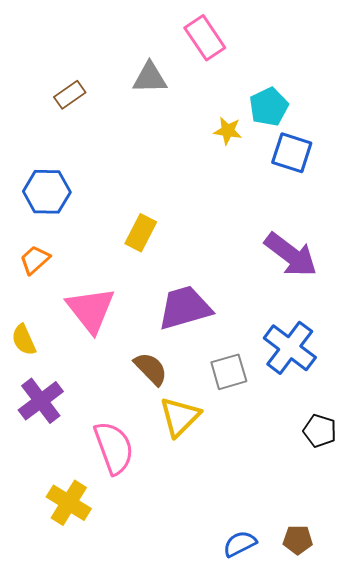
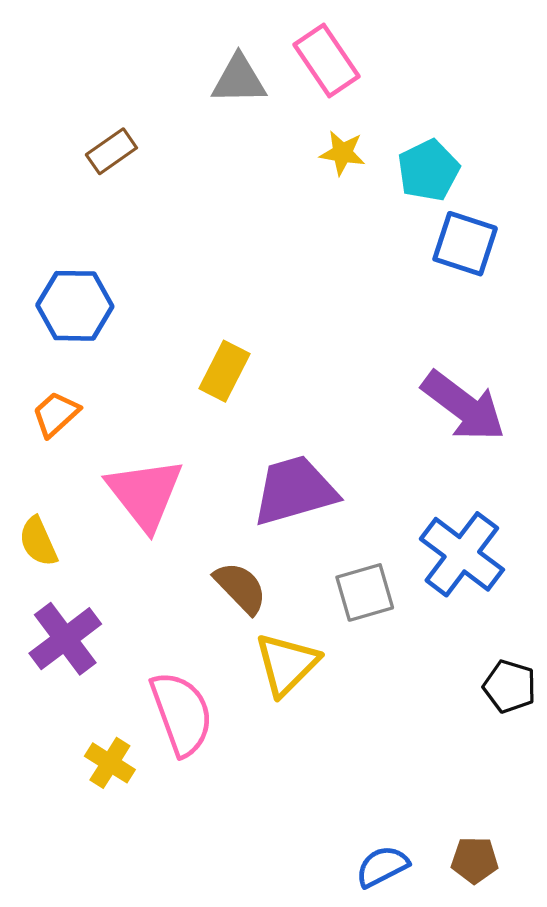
gray triangle: (150, 78) -> (239, 80), moved
yellow star: (228, 131) -> (342, 153), moved
yellow cross: (69, 503) -> (110, 763), moved, size x0.7

